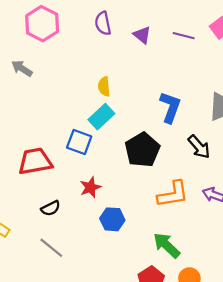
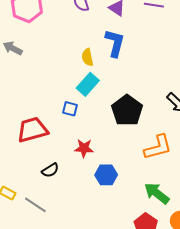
blue L-shape: (170, 107) -> (115, 43), moved
blue square: (79, 142) -> (70, 109), size x0.7
red star: (90, 187) -> (84, 148), turned 30
gray line: (51, 248) -> (35, 205), moved

